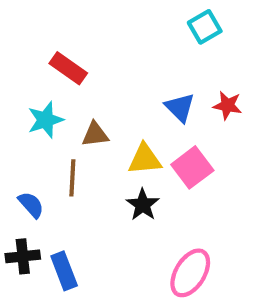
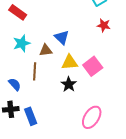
red rectangle: (68, 68) -> (18, 12), moved
red star: (227, 105) -> (104, 25), moved
blue triangle: (180, 108) -> (62, 37), moved

